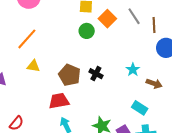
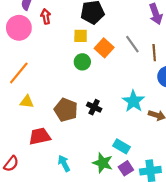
cyan star: (133, 70) -> (133, 101), size x1.5
red trapezoid: (59, 101) -> (40, 136), moved
cyan rectangle: (140, 108) -> (122, 146), moved

